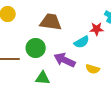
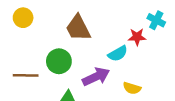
brown trapezoid: (51, 22) -> (78, 28), turned -125
purple arrow: (65, 60) -> (96, 77), turned 130

